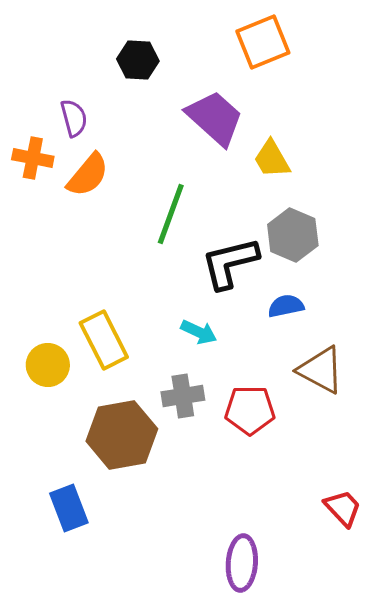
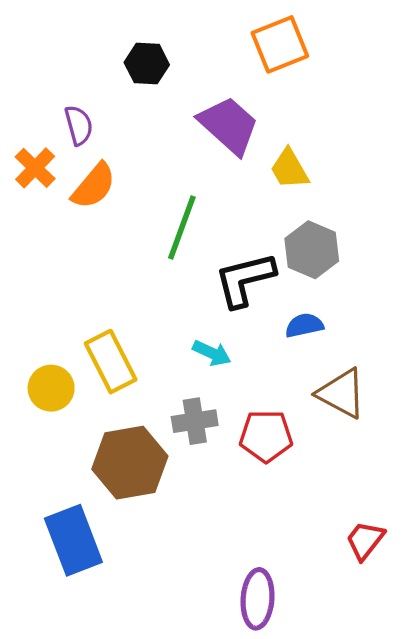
orange cross: (33, 158) -> (35, 168), turned 33
blue rectangle: (69, 508) -> (73, 540), size x1.4
red trapezoid: (343, 508) -> (365, 540), turned -99

